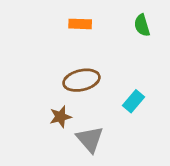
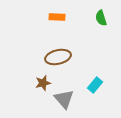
cyan rectangle: (134, 101) -> (95, 85), moved

